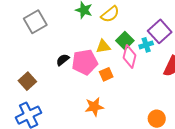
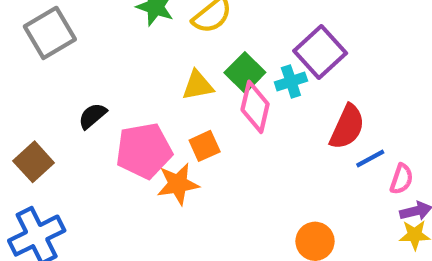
black semicircle: (63, 60) -> (92, 116), moved
pink pentagon: (85, 62) -> (144, 151), moved
orange star: (94, 107) -> (178, 184), moved

